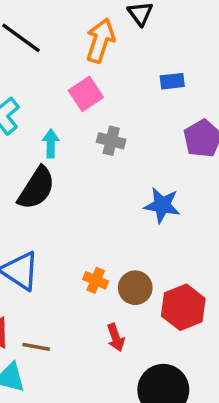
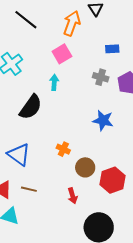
gray cross: (111, 141) -> (101, 77), moved
cyan arrow: (51, 143) -> (54, 82), moved
orange cross: (96, 280) -> (63, 149), moved
brown line: (36, 347) -> (29, 189), moved

